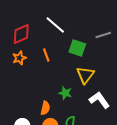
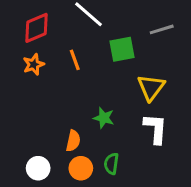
green square: (77, 48) -> (122, 49), turned -30
yellow triangle: (85, 75) -> (151, 87), moved
white L-shape: (99, 100) -> (156, 129), turned 40

